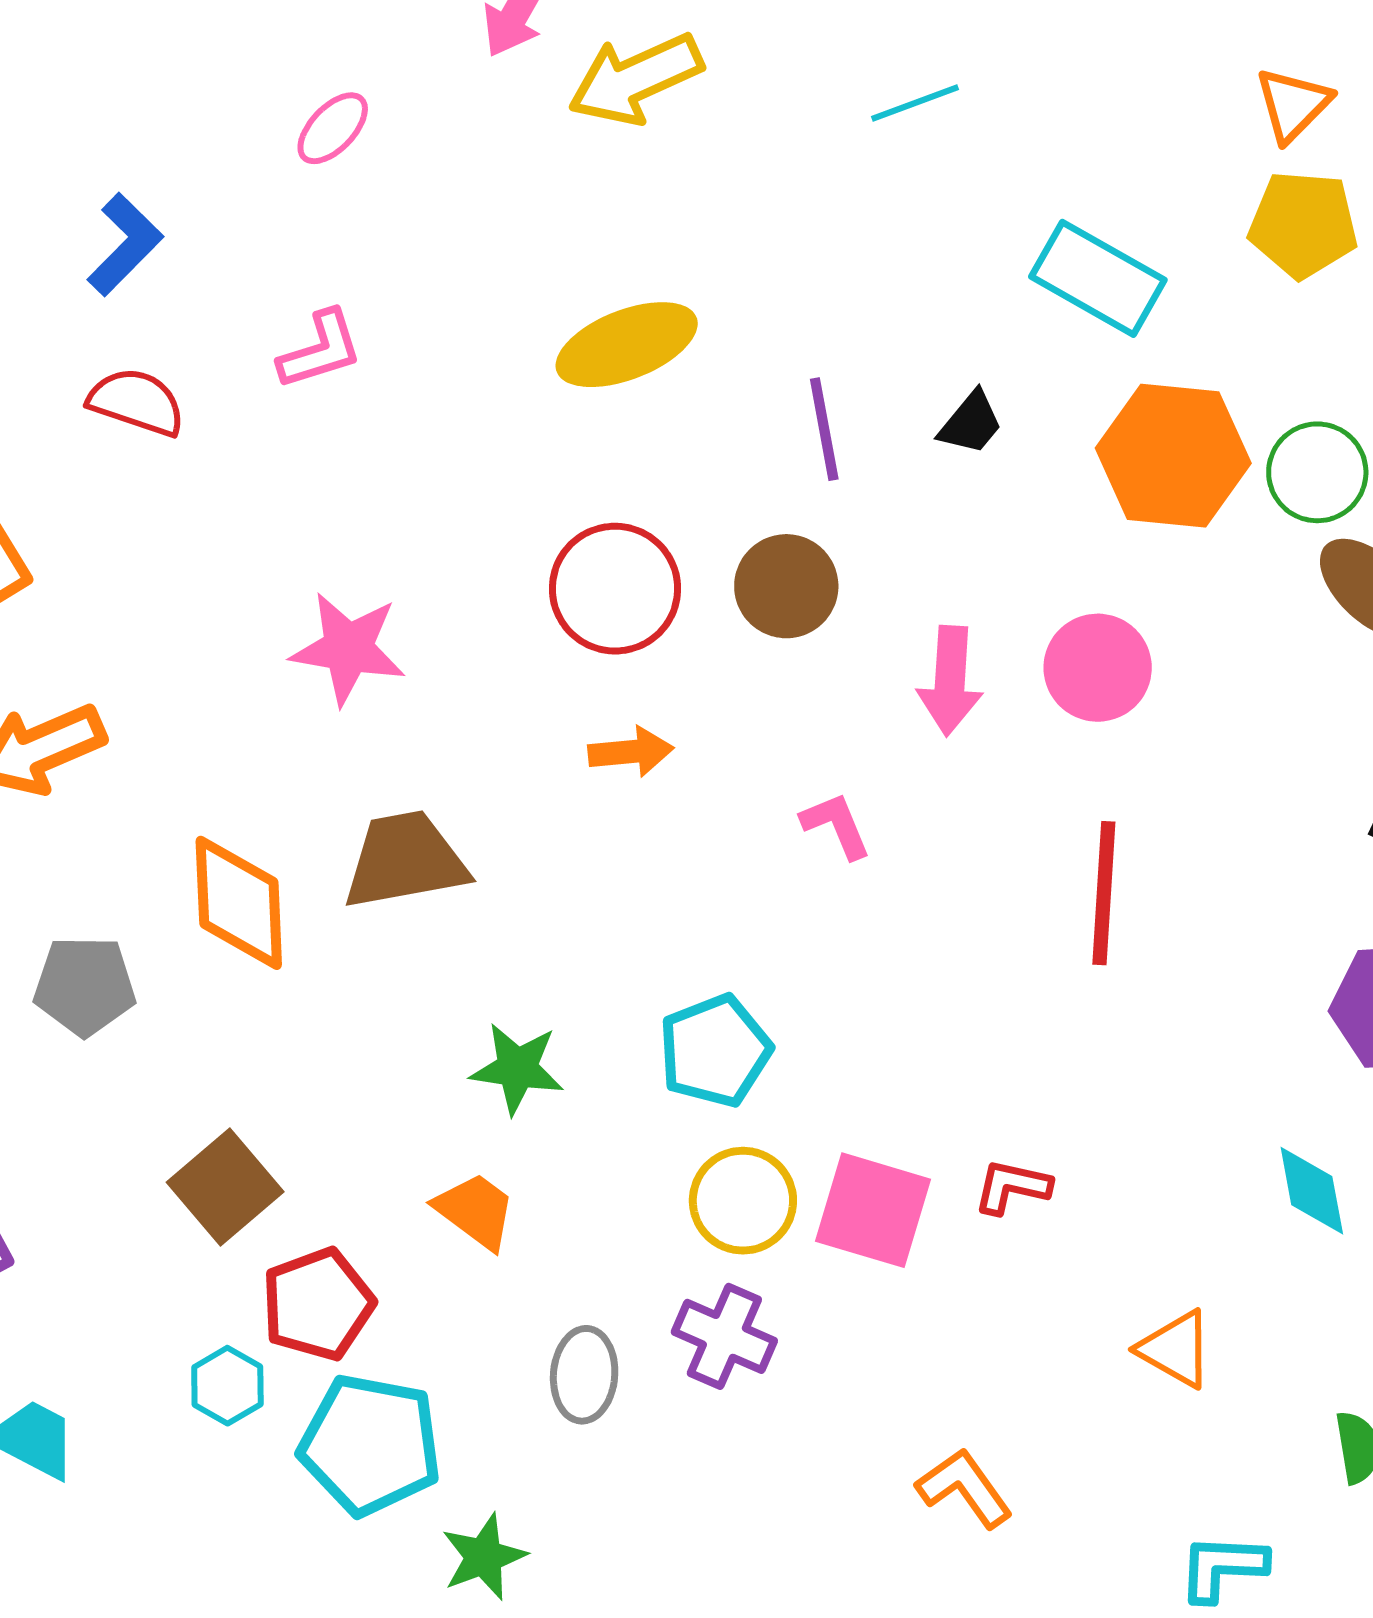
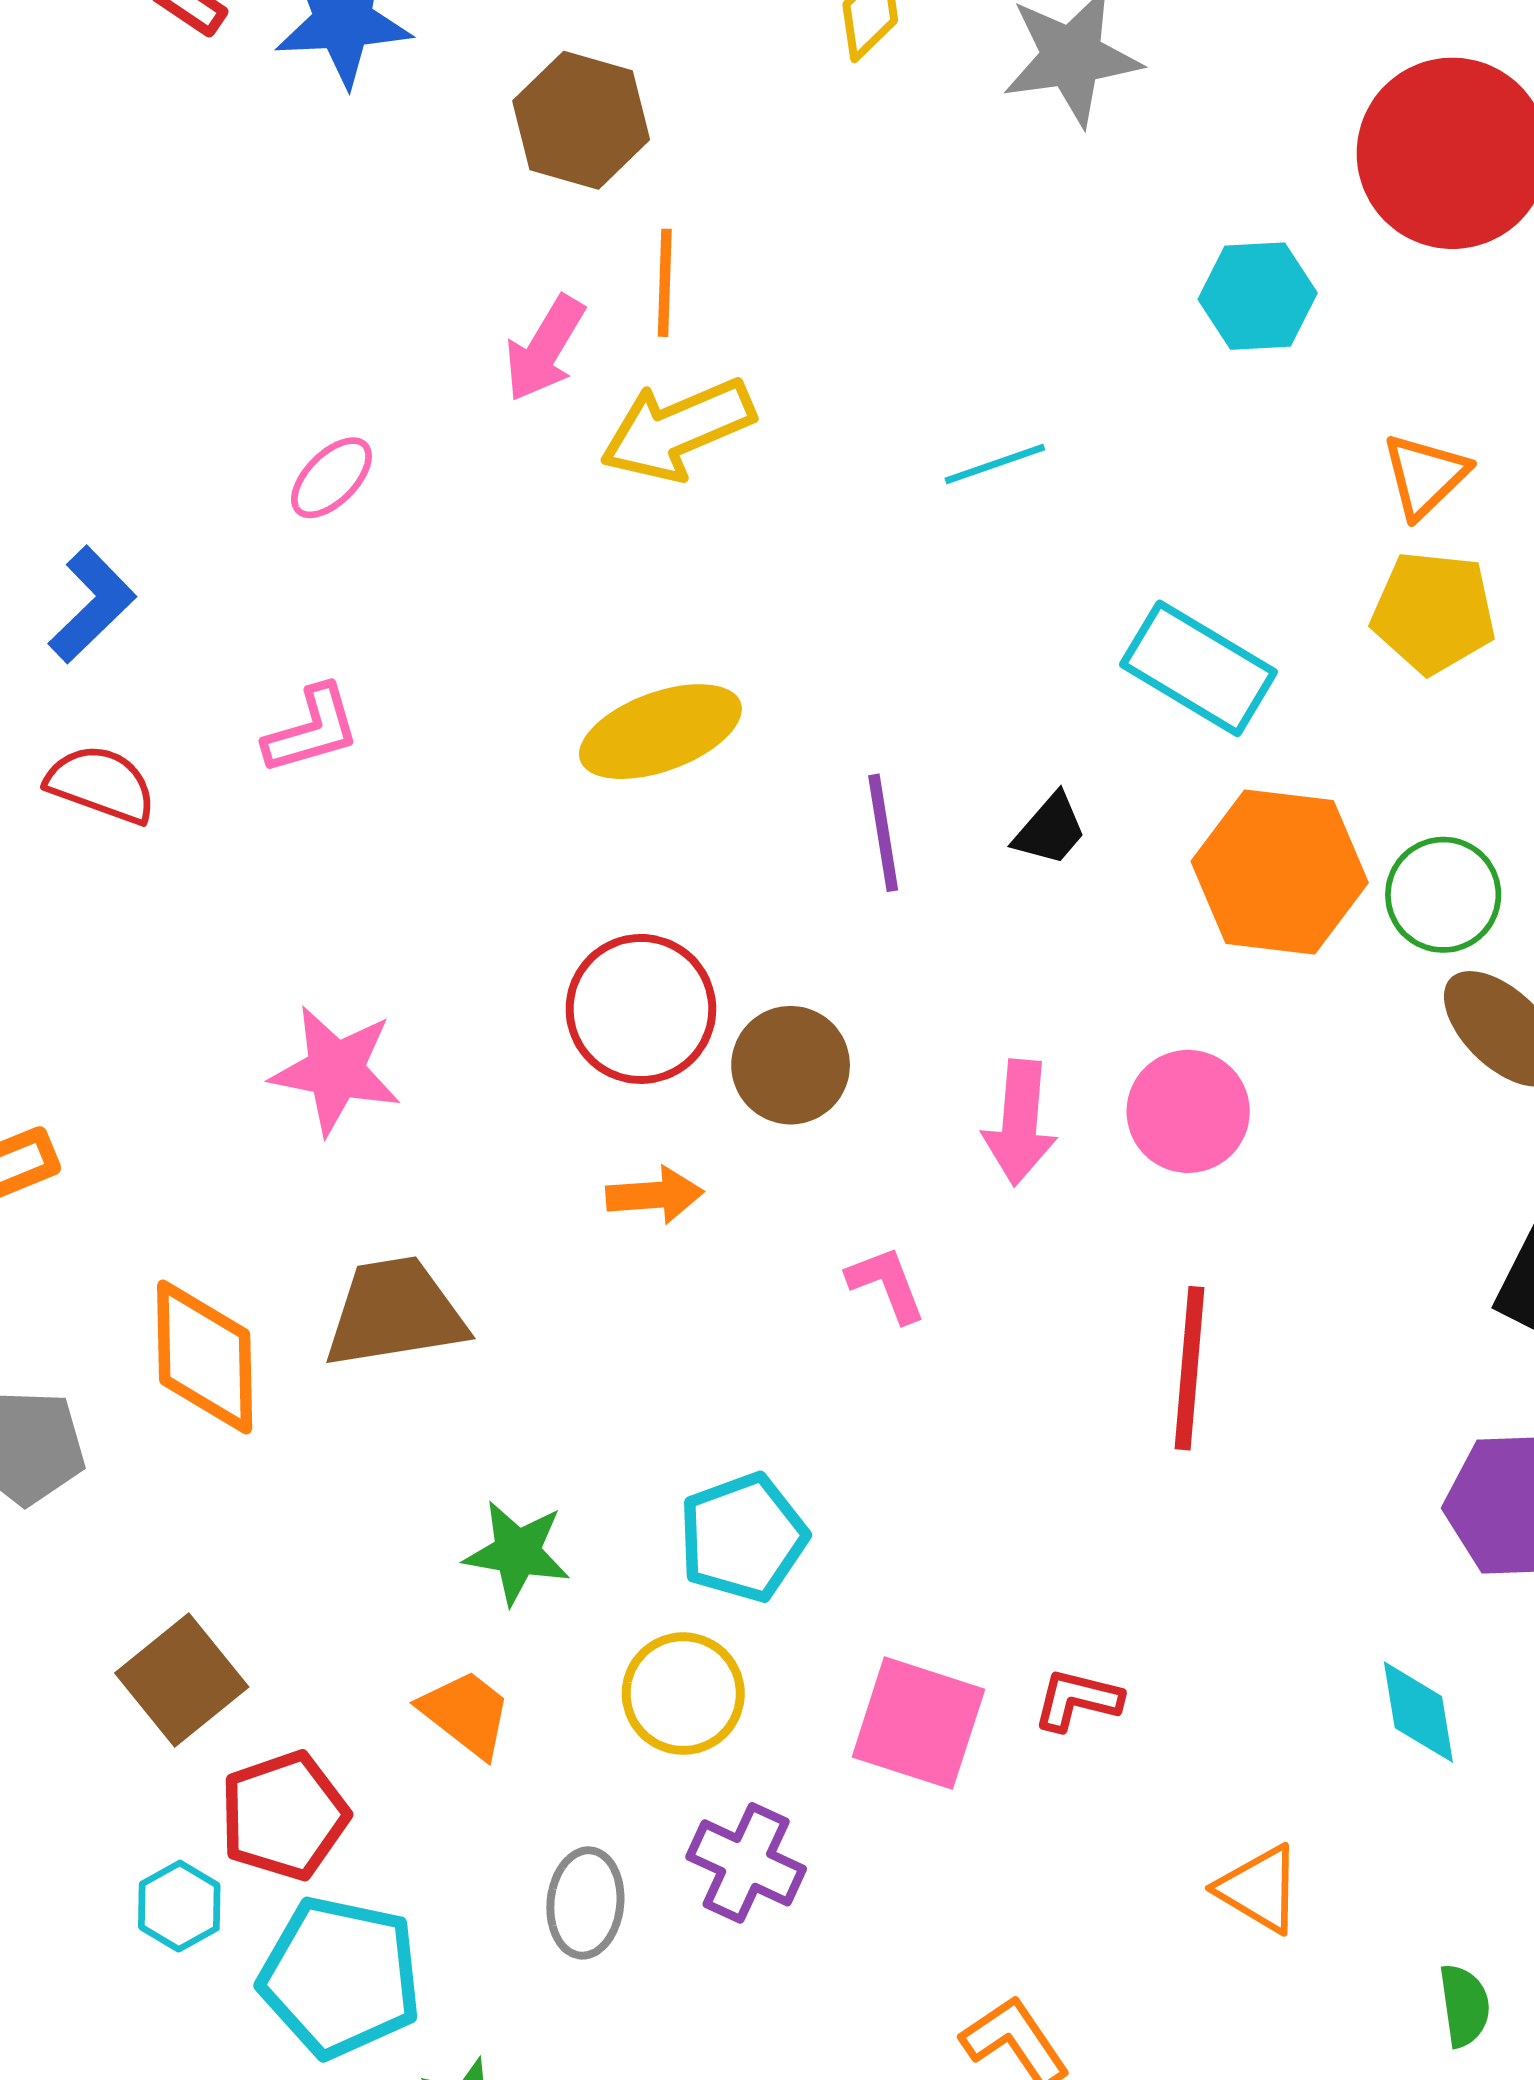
brown circle: (786, 586) -> (791, 1065), moved
yellow circle: (743, 1201) -> (683, 1694), moved

